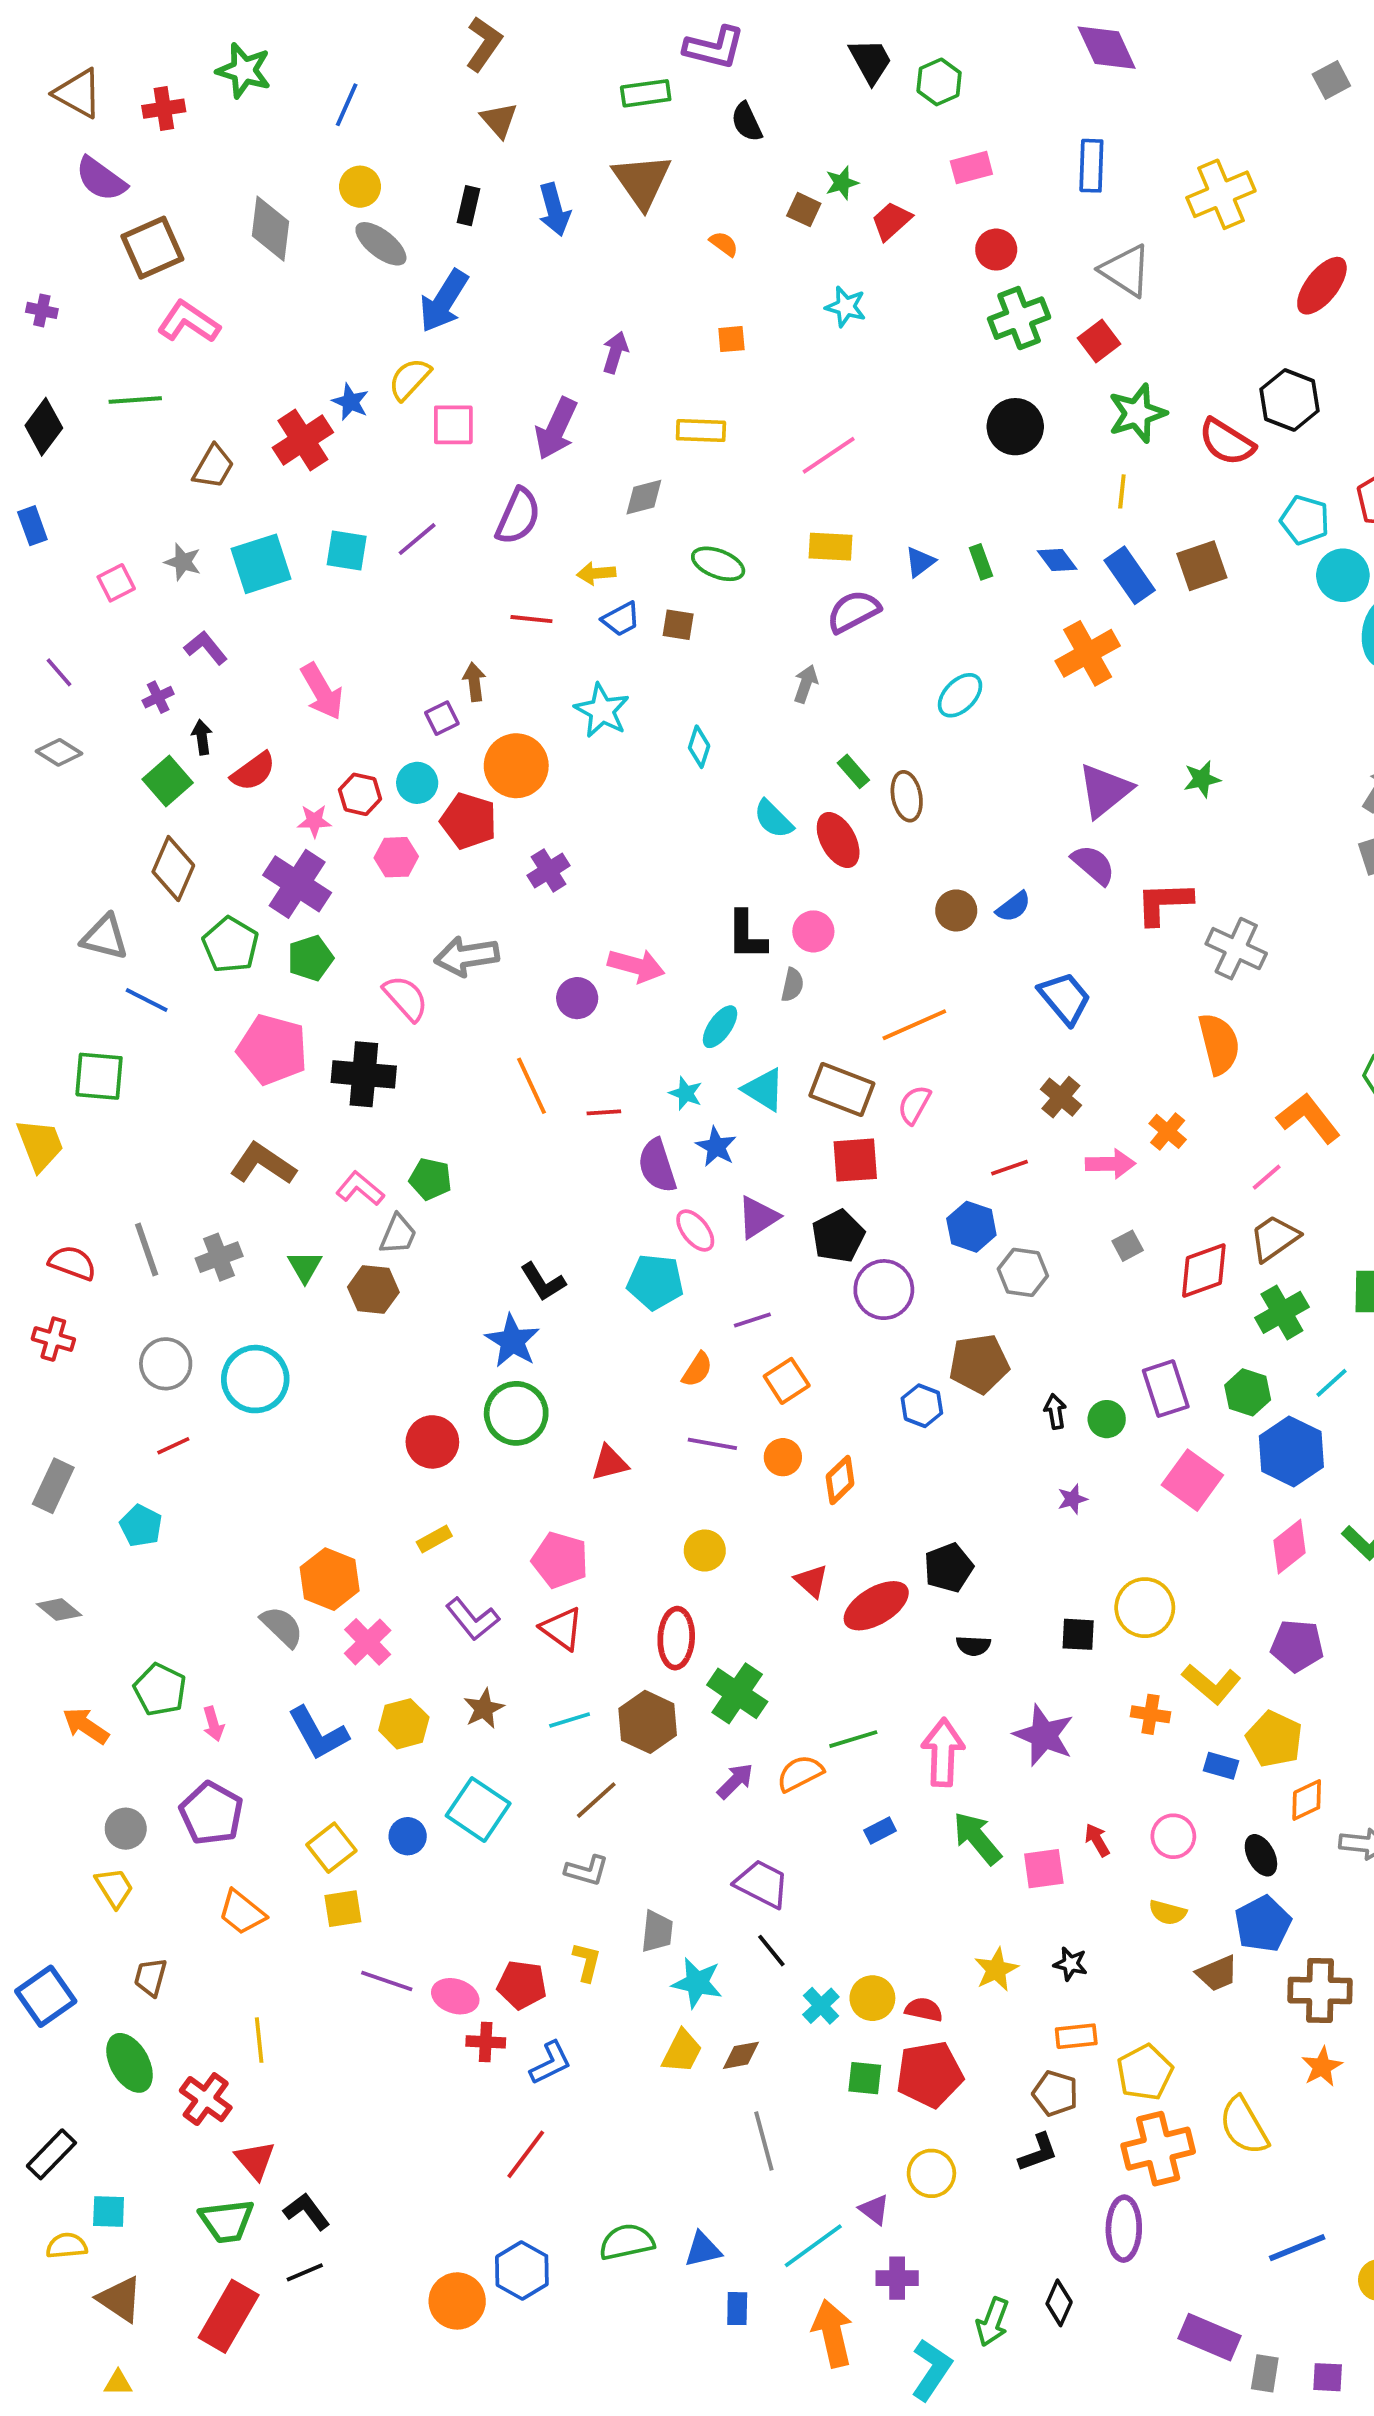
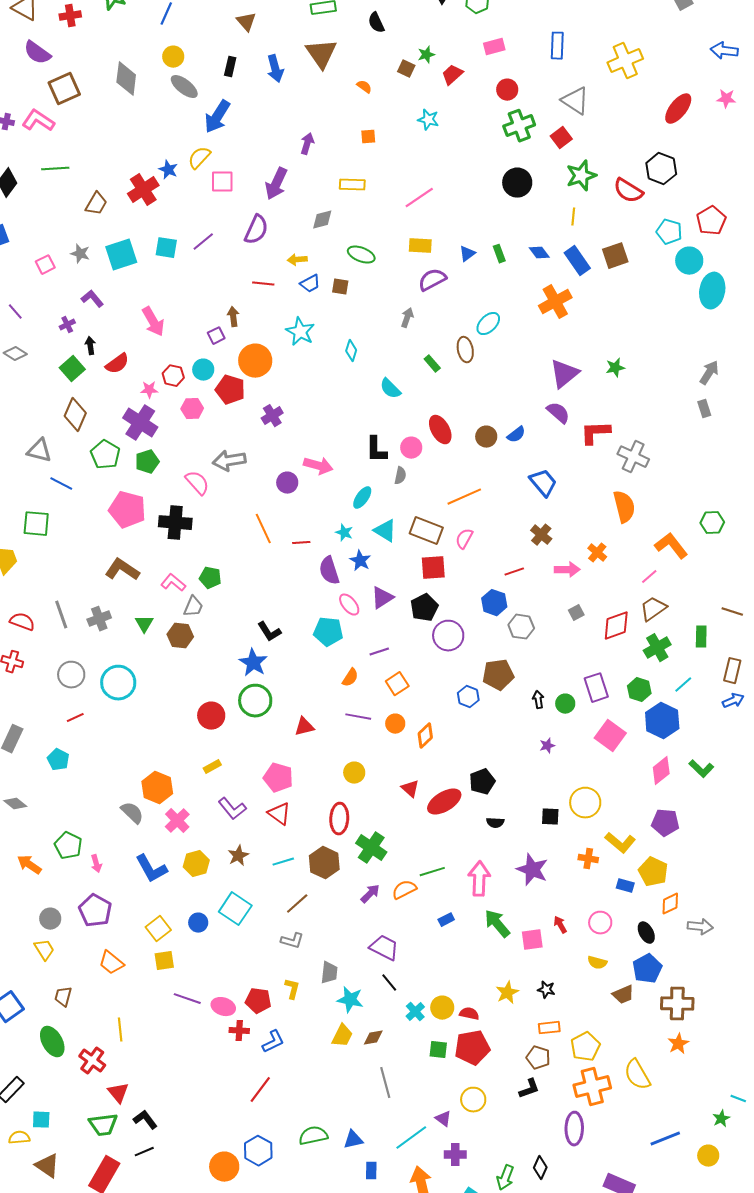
pink L-shape: (189, 322) -> (38, 121), moved
brown ellipse: (907, 796) -> (465, 350), moved
red ellipse: (838, 840) -> (440, 430), moved

